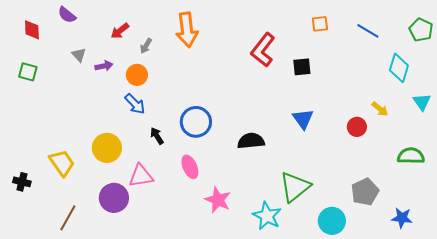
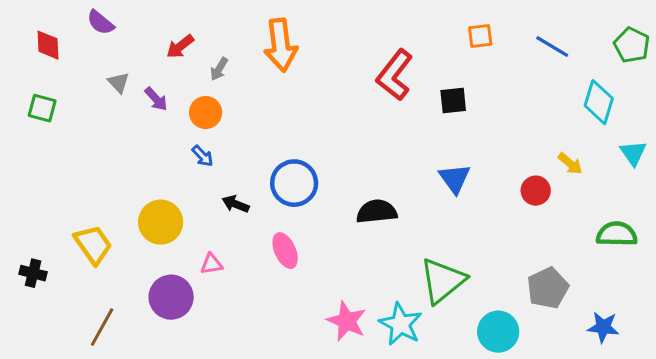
purple arrow: (104, 66) -> (156, 99), turned 60
blue arrow: (135, 104) -> (203, 156), size x0.7
black arrow: (157, 136) -> (236, 204), turned -36
pink triangle: (141, 176) -> (212, 264), size x0.6
pink star: (218, 200) -> (347, 321), moved

